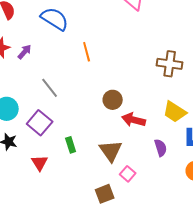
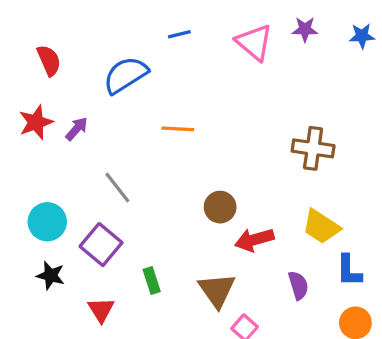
blue semicircle: (55, 19) -> (126, 75), turned -64
orange line: (87, 52) -> (178, 129), turned -72
red arrow: (134, 120) -> (254, 240), turned -30

